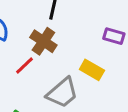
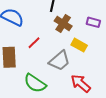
brown cross: (43, 41) -> (63, 23), moved

